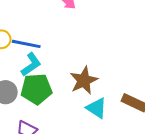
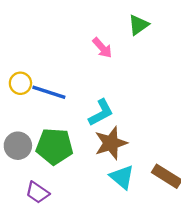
cyan L-shape: (31, 64) -> (101, 113), moved

